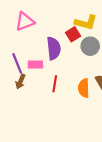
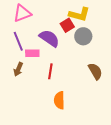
purple semicircle: (54, 48) -> (49, 38), turned -50
purple line: (17, 63) -> (18, 41), moved
orange semicircle: (84, 88) -> (59, 100), moved

